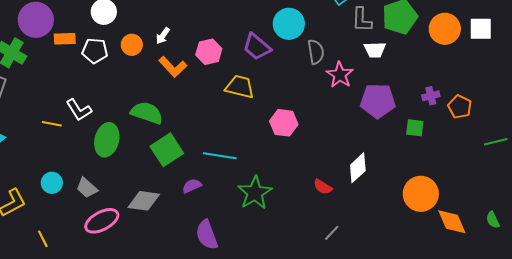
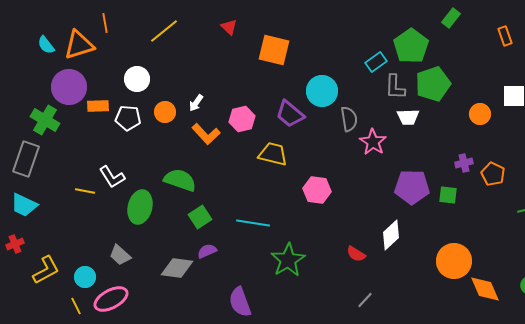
orange circle: (445, 29) -> (480, 114), moved, size x0.7
purple pentagon: (378, 101) -> (412, 187), moved
green square: (167, 150) -> (200, 217), size x0.7
cyan circle: (52, 183) -> (85, 277), moved
purple semicircle: (192, 186) -> (207, 251), moved
pink ellipse: (102, 221) -> (111, 299), moved

